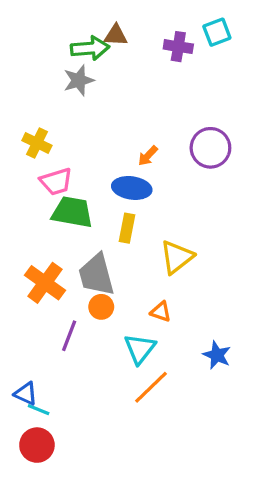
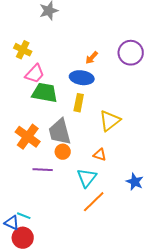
pink trapezoid: (56, 182) -> (35, 74), turned -30
purple line: (69, 336) -> (43, 170), turned 72
blue triangle: (26, 394) -> (12, 223), moved

